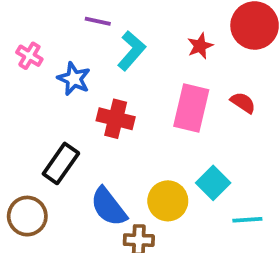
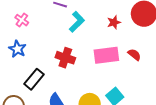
blue star: (74, 79) -> (17, 49), moved
pink rectangle: (191, 108) -> (106, 55), turned 65

